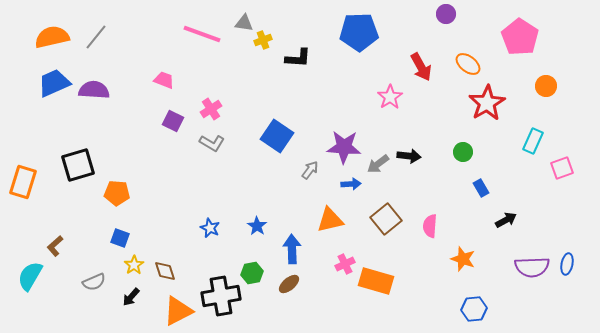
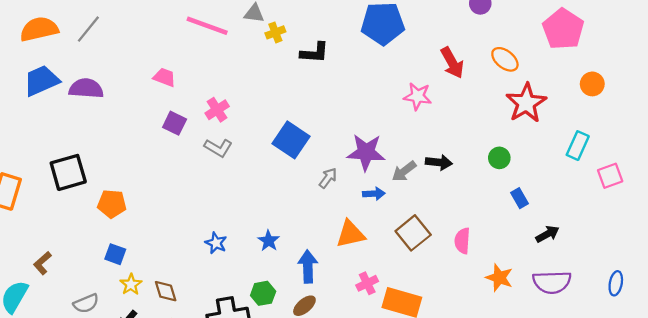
pink star: (390, 97) -> (418, 96), turned -30
purple semicircle: (532, 267) -> (552, 282), moved

